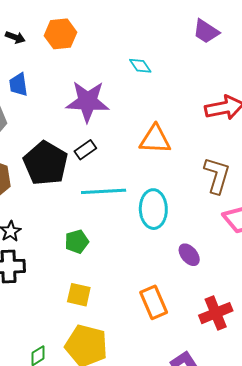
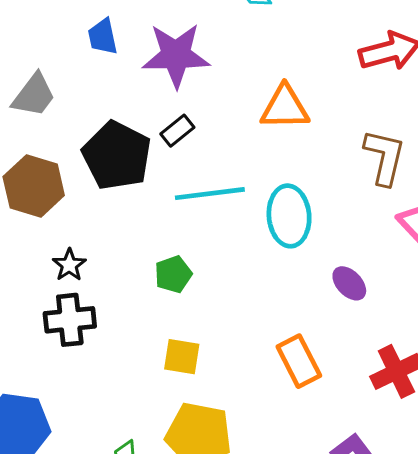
blue trapezoid: (18, 85) -> (103, 37), moved

